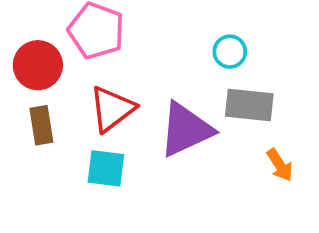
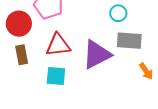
red triangle: (112, 109) -> (58, 45), turned 32

